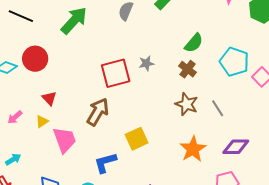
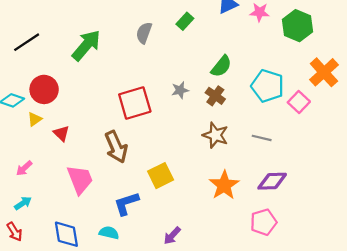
black line: (21, 16) -> (27, 42), turned -55
gray star: (146, 63) -> (180, 90), moved
gray line: (218, 108) -> (262, 138), moved, turned -42
brown arrow: (98, 112) -> (116, 147), turned 128
pink arrow: (15, 117) -> (24, 168), moved
yellow triangle: (42, 121) -> (35, 119), moved

